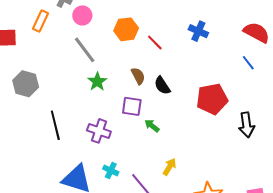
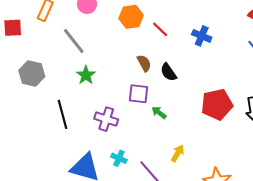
blue cross: (198, 31) -> (202, 36), moved
gray line: (85, 50) -> (74, 41), moved
green star: (97, 81) -> (86, 75), moved
red pentagon: (212, 99) -> (217, 104), moved

